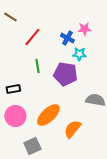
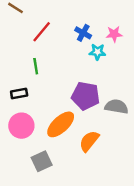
pink star: (84, 29) -> (114, 34), moved
green line: (37, 66) -> (36, 66), moved
purple pentagon: (65, 74) -> (86, 96), moved

